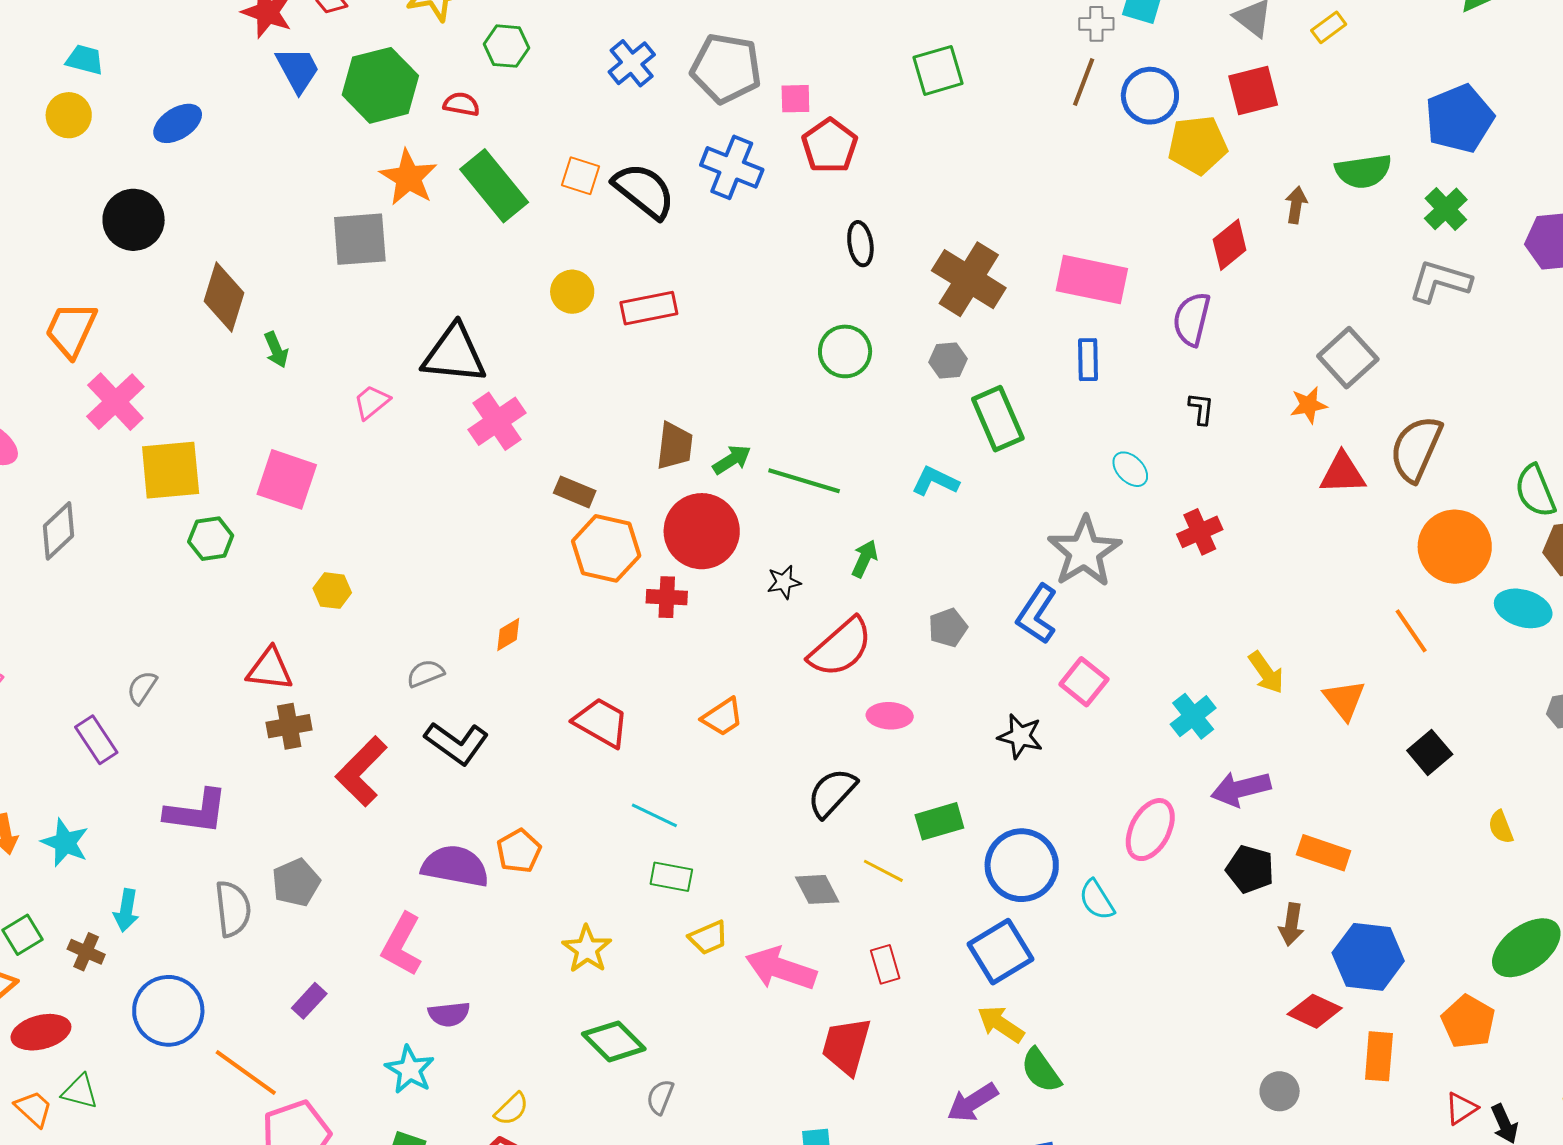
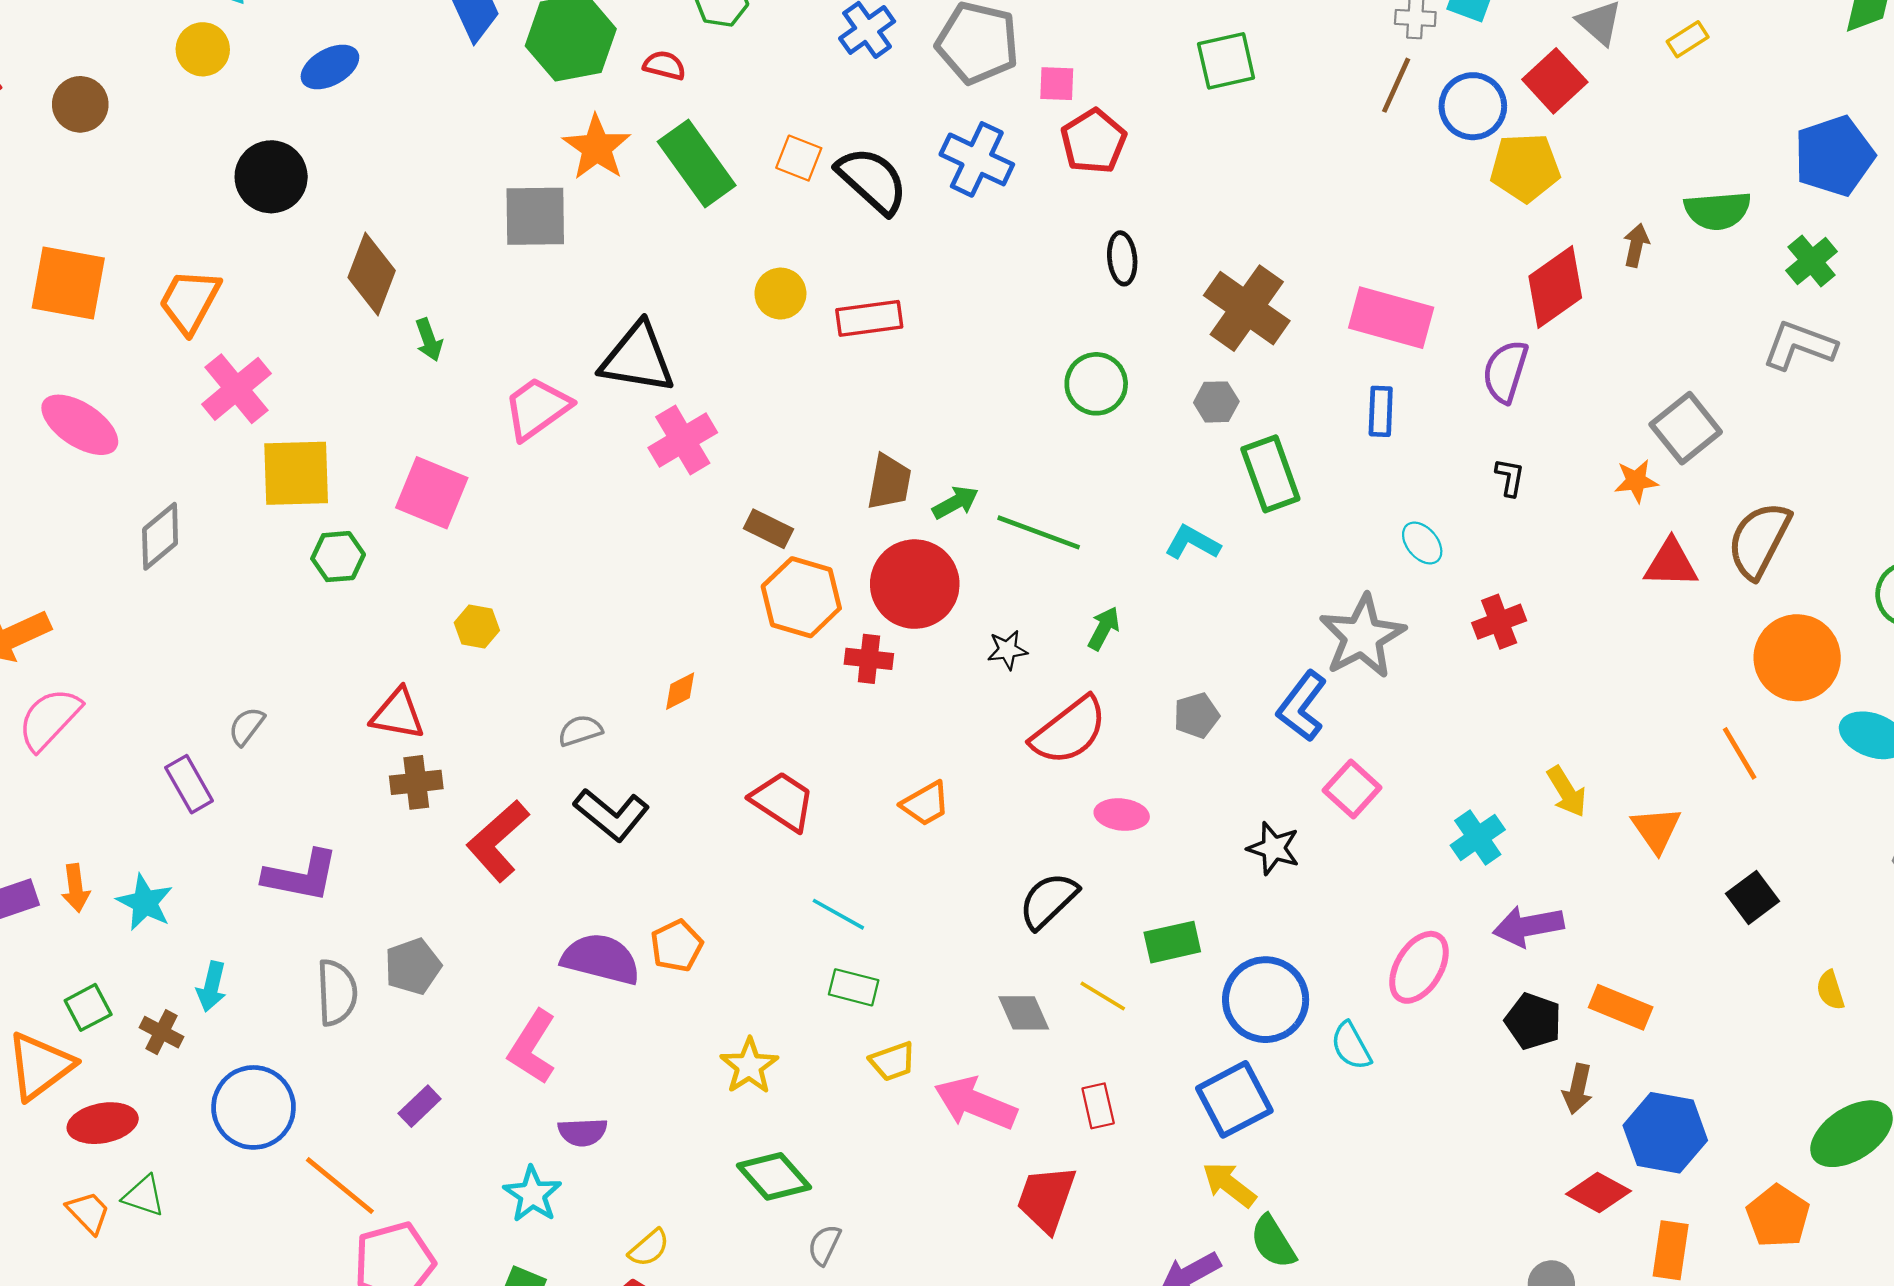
red square: (1253, 91) -> (1555, 81), moved, turned -32
red diamond: (1230, 245) -> (1555, 287), size x1.4
pink trapezoid: (372, 402) -> (537, 408), size x1.6

